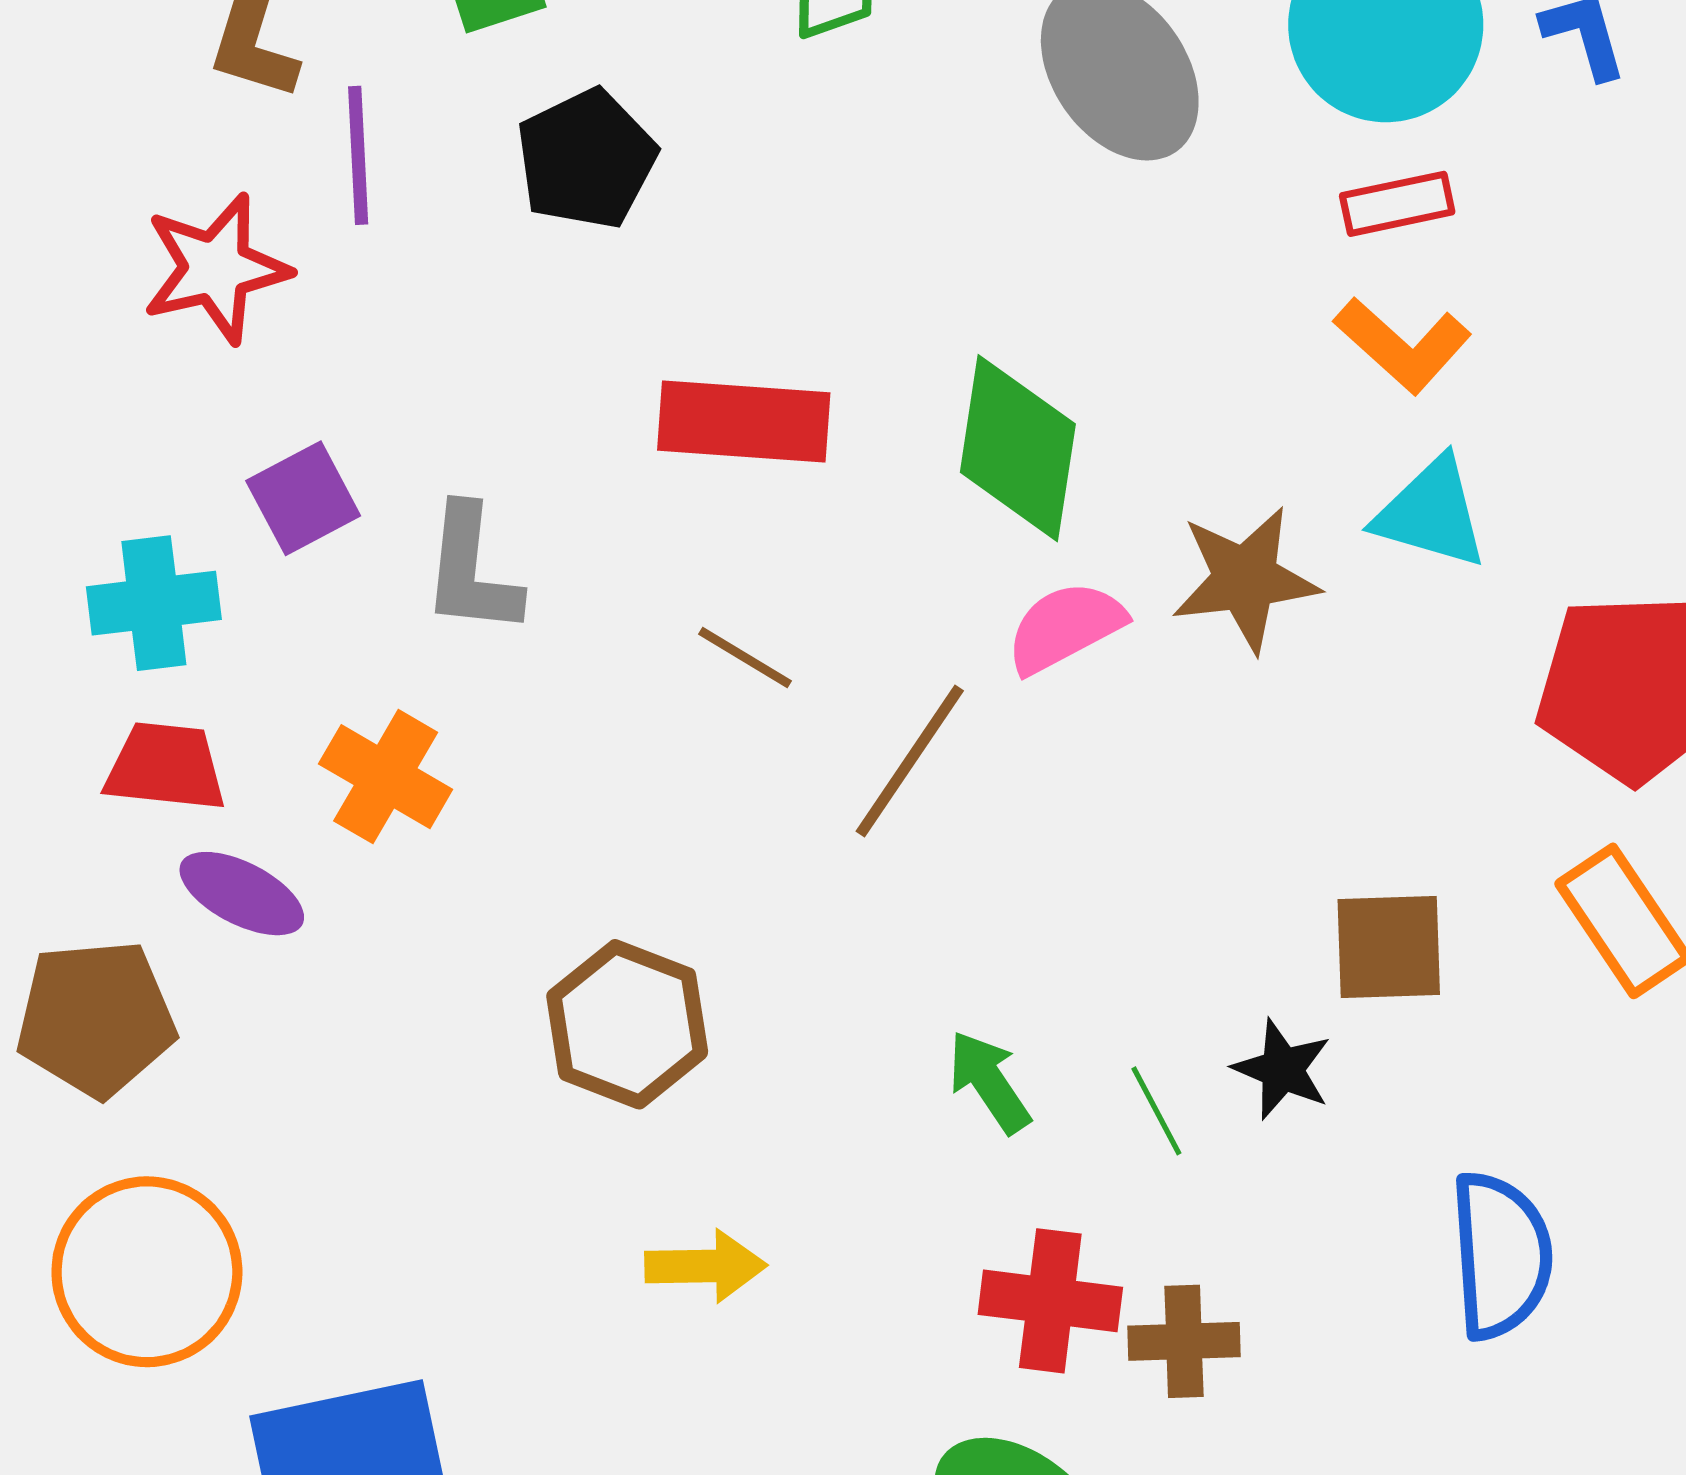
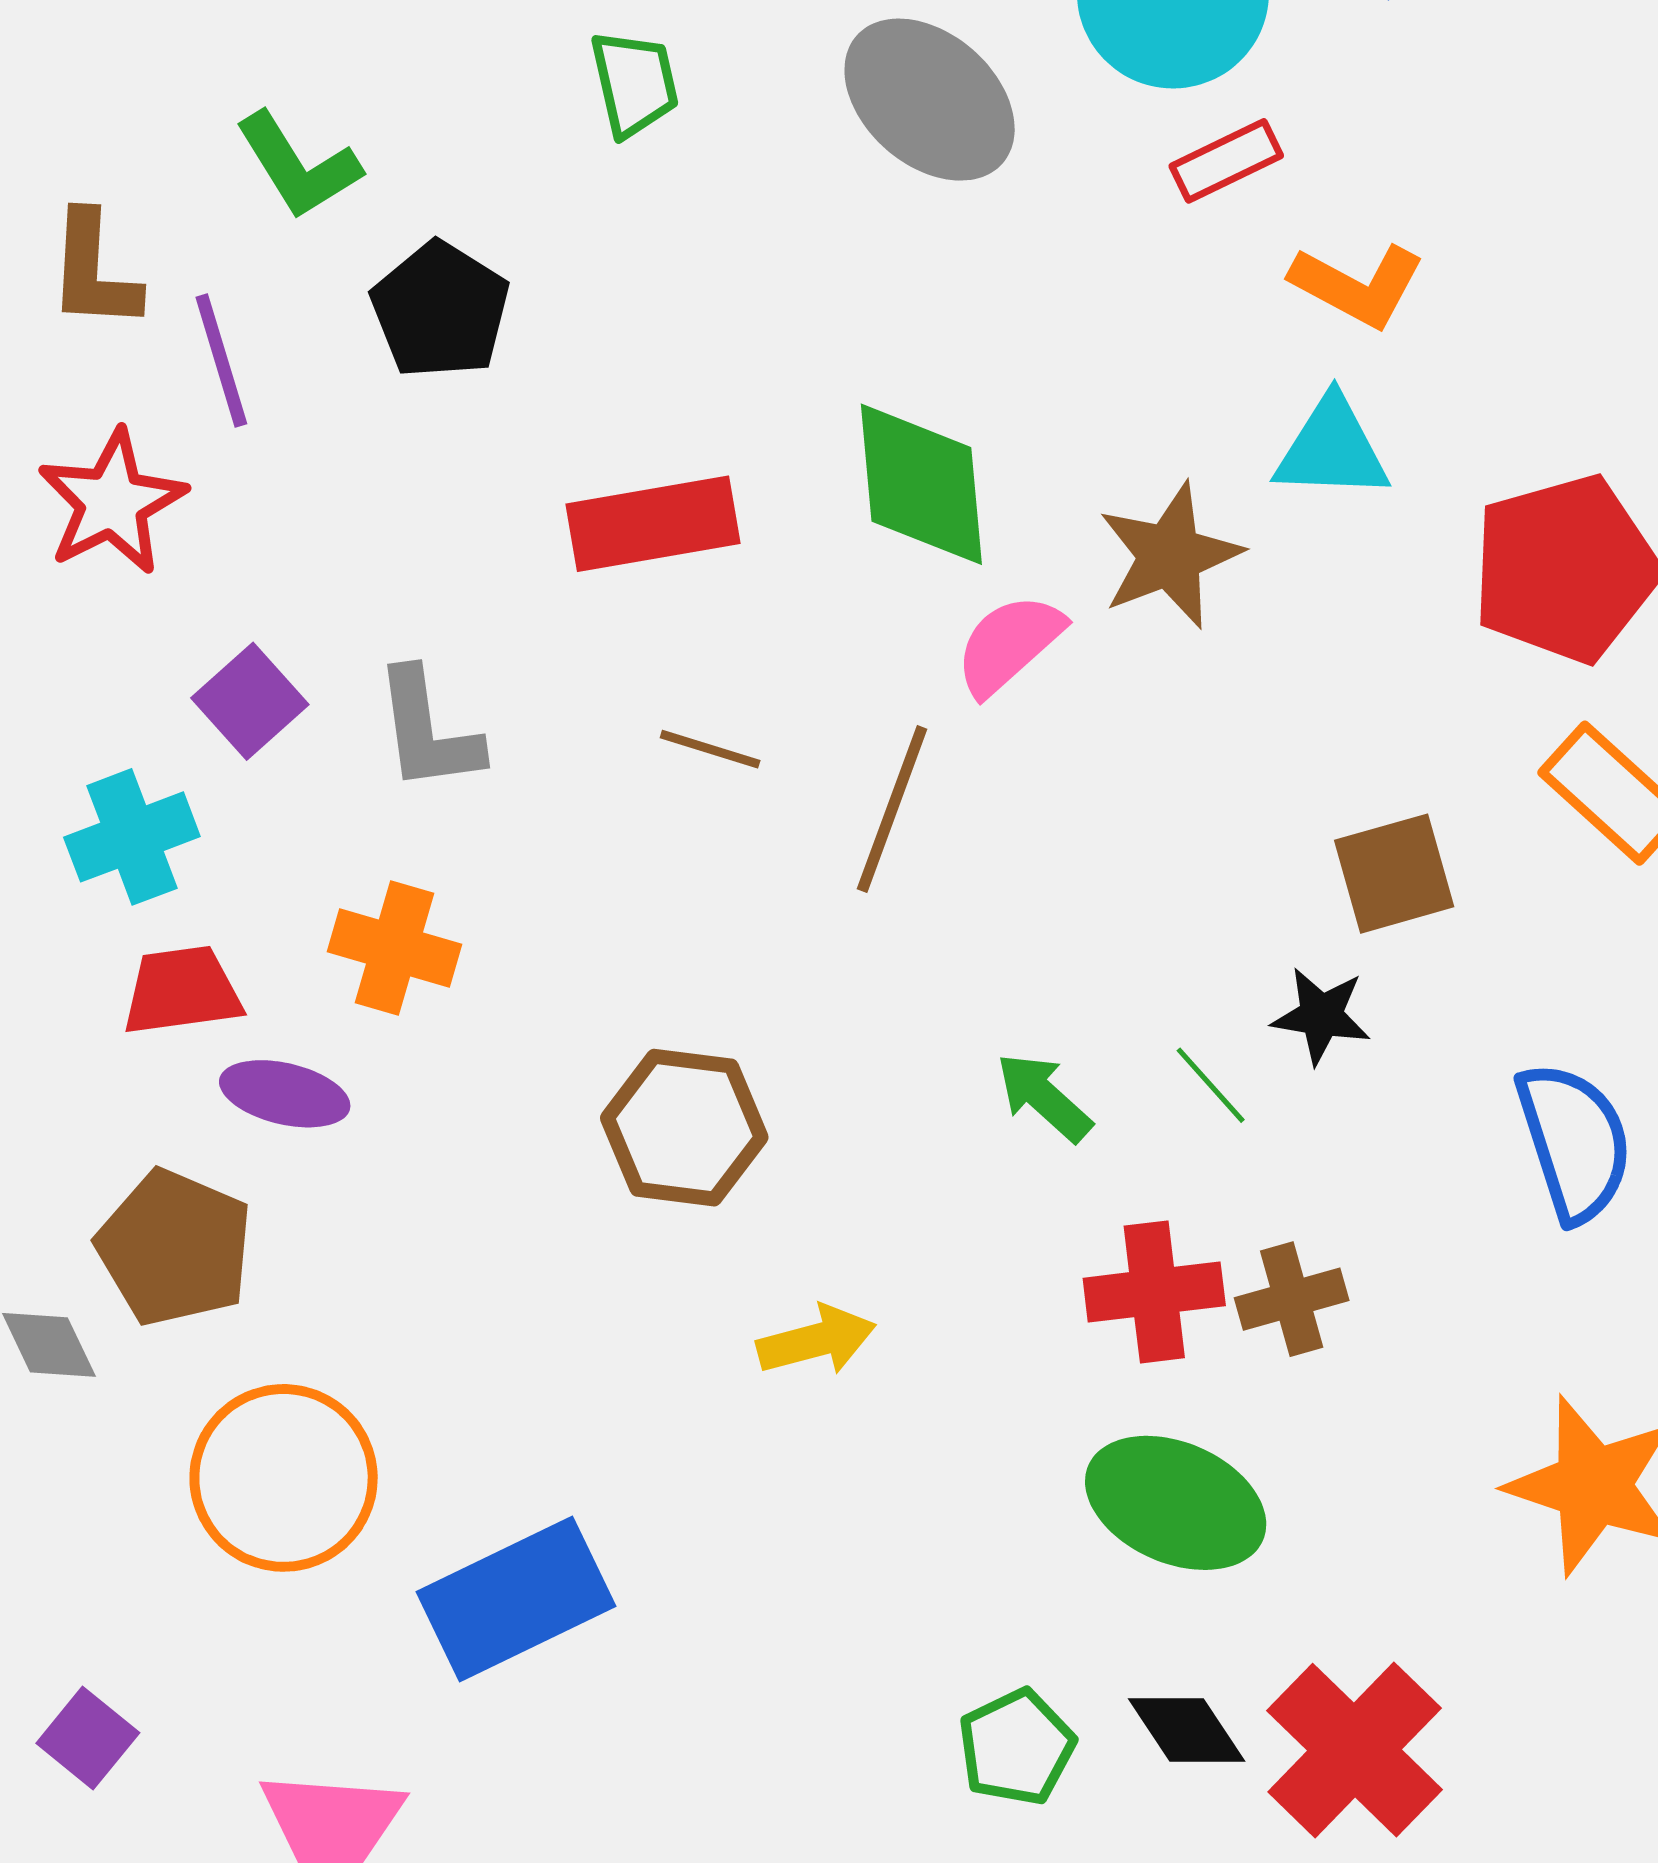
orange L-shape: (1403, 345) -> (1358, 285), moved
brown pentagon: (96, 1018) -> (175, 1248), turned -30

